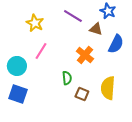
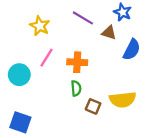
orange cross: (85, 55) -> (77, 62), moved, turned -36
yellow semicircle: (108, 88) -> (123, 100), turned -100
blue square: (18, 94) -> (20, 122), moved

